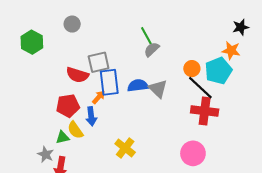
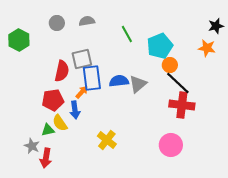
gray semicircle: (152, 49) -> (87, 21), moved, turned 35
cyan pentagon: (218, 71) -> (160, 46), moved
red semicircle: (77, 75) -> (62, 71), turned -95
gray triangle: (158, 89) -> (138, 84), turned 36

